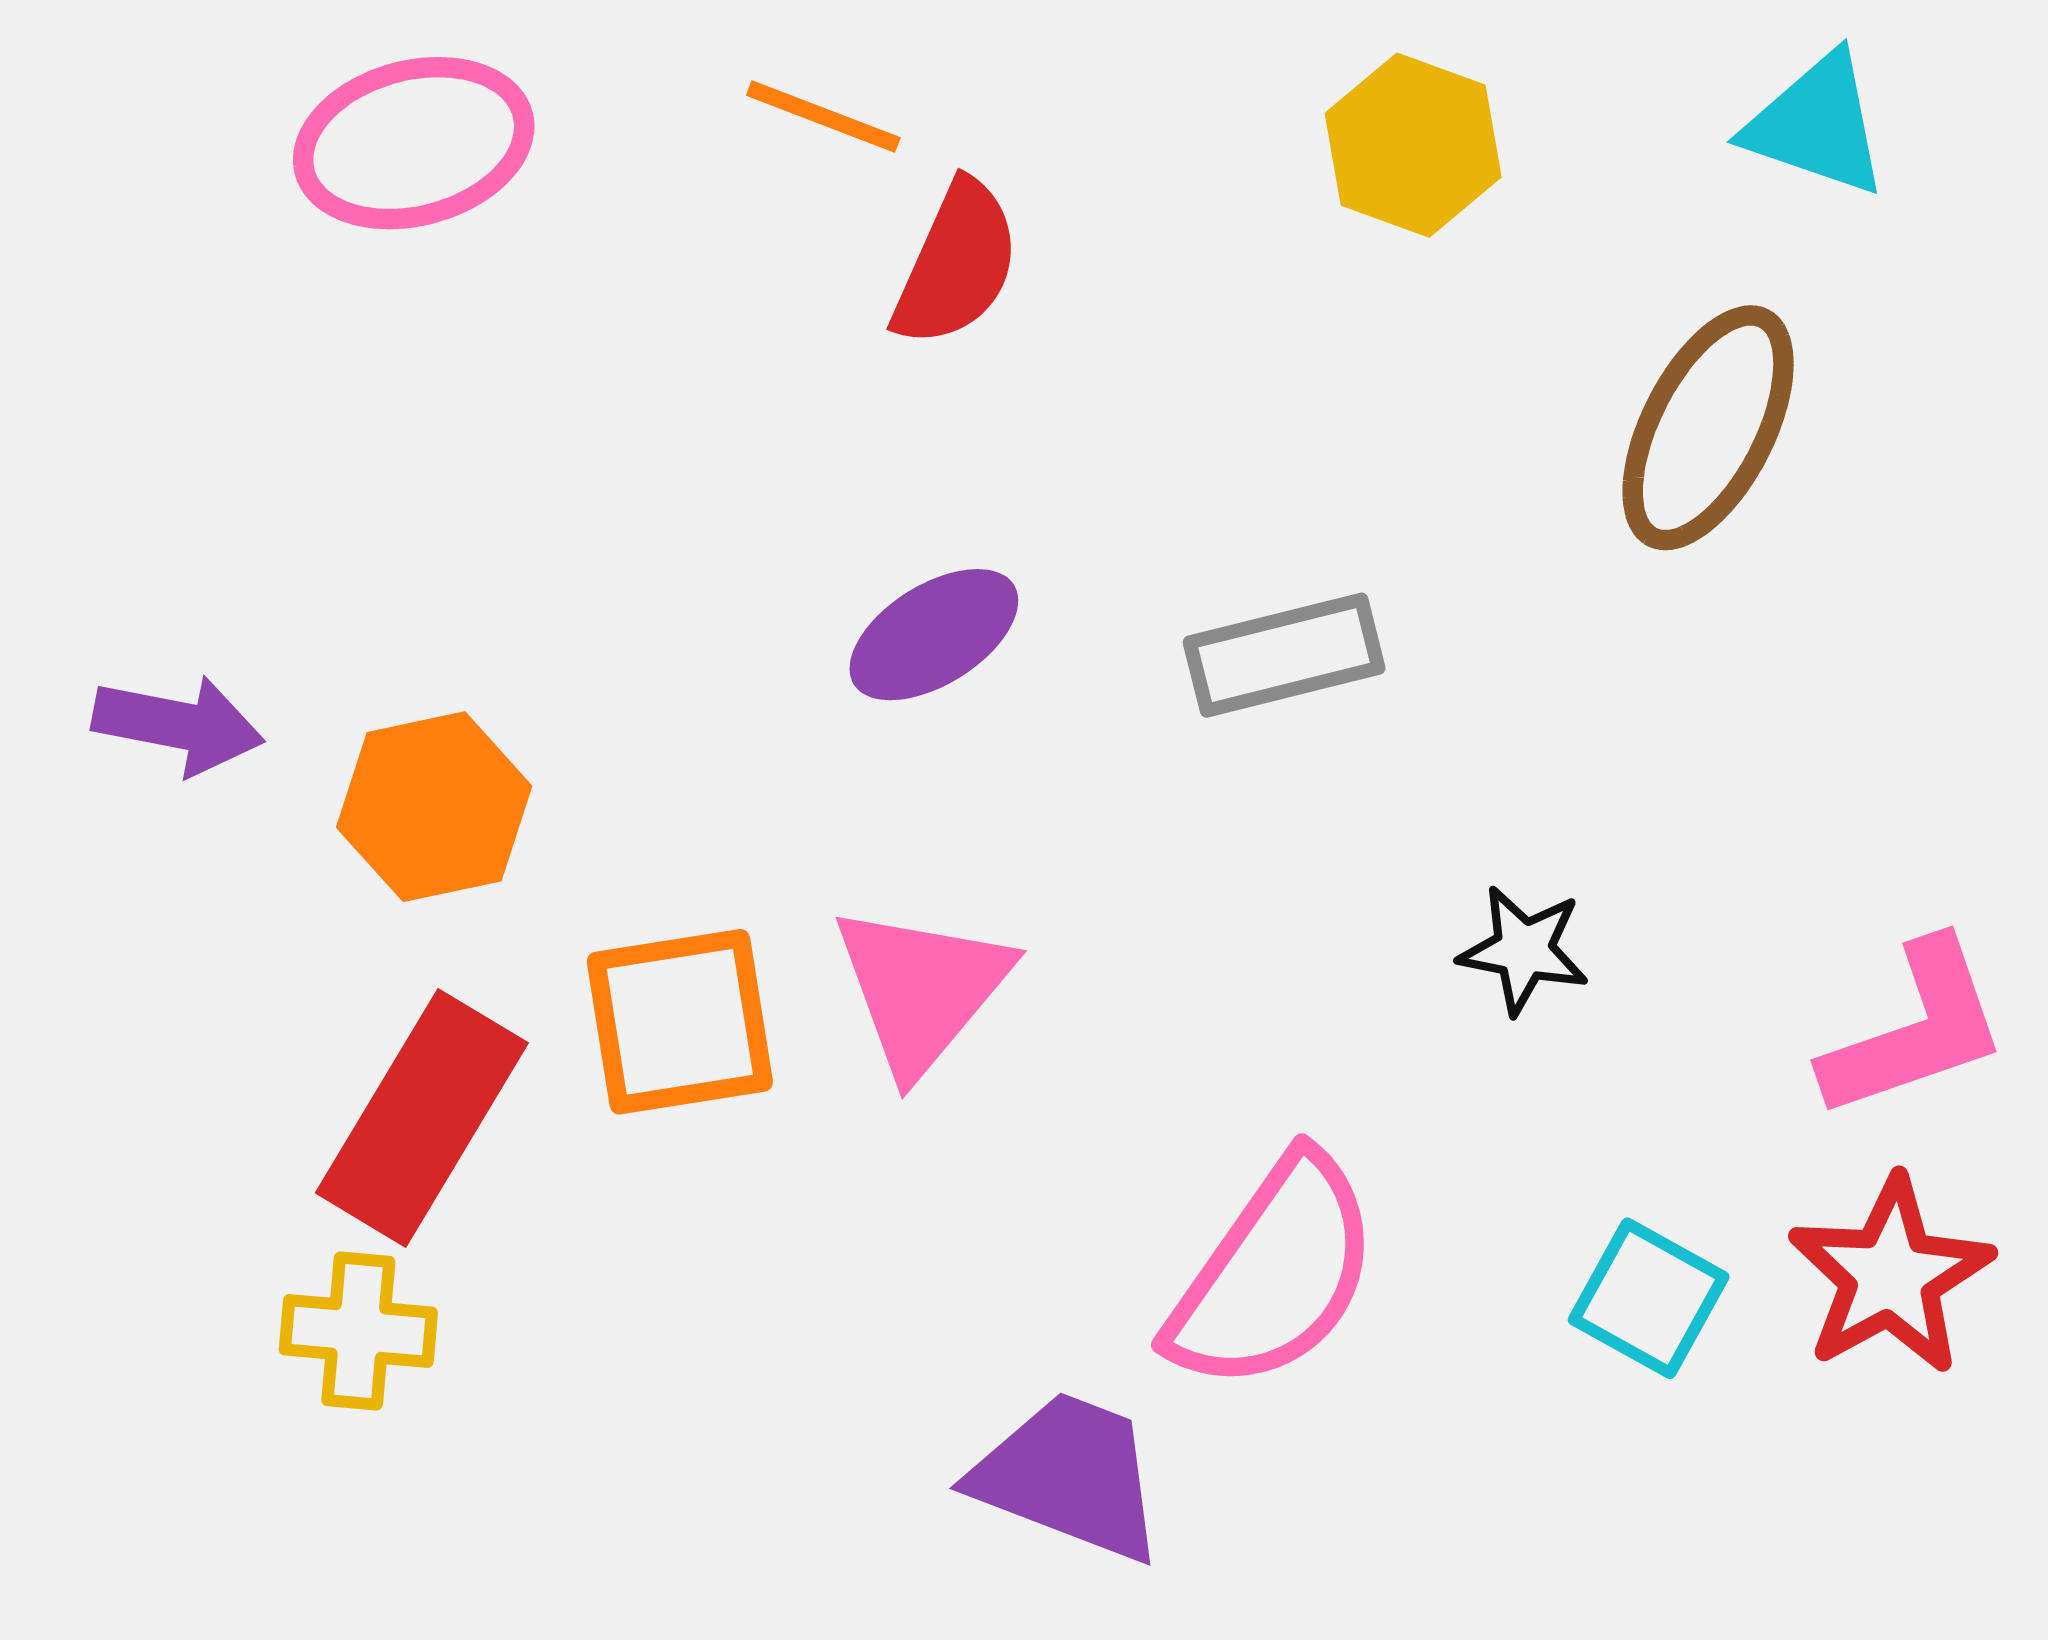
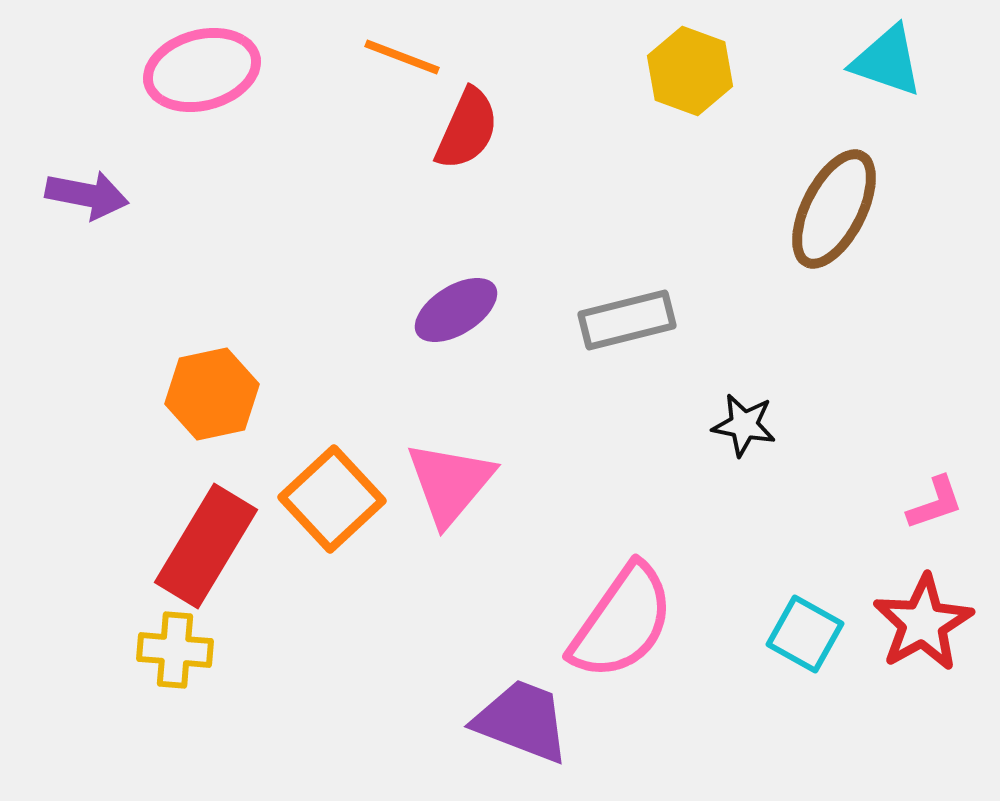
purple arrow: (178, 725) -> (87, 195), moved
black star: (1524, 950) -> (744, 425), moved
orange square: (680, 1022) -> (332, 499), turned -34
pink L-shape: (1915, 1030) -> (935, 503), size x0.6

